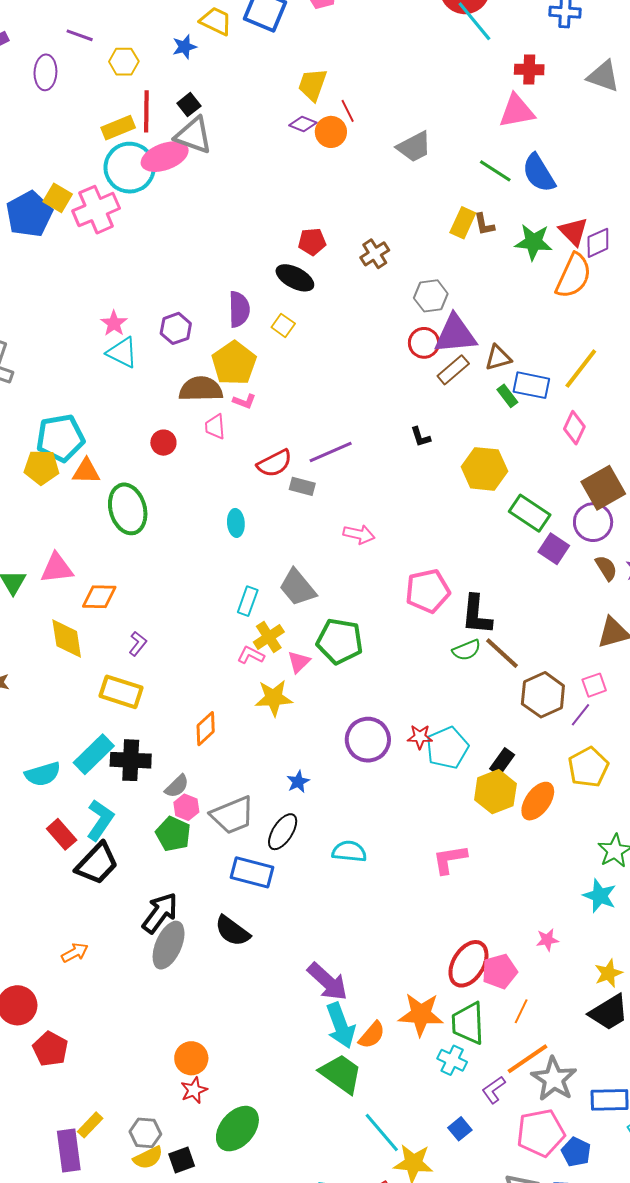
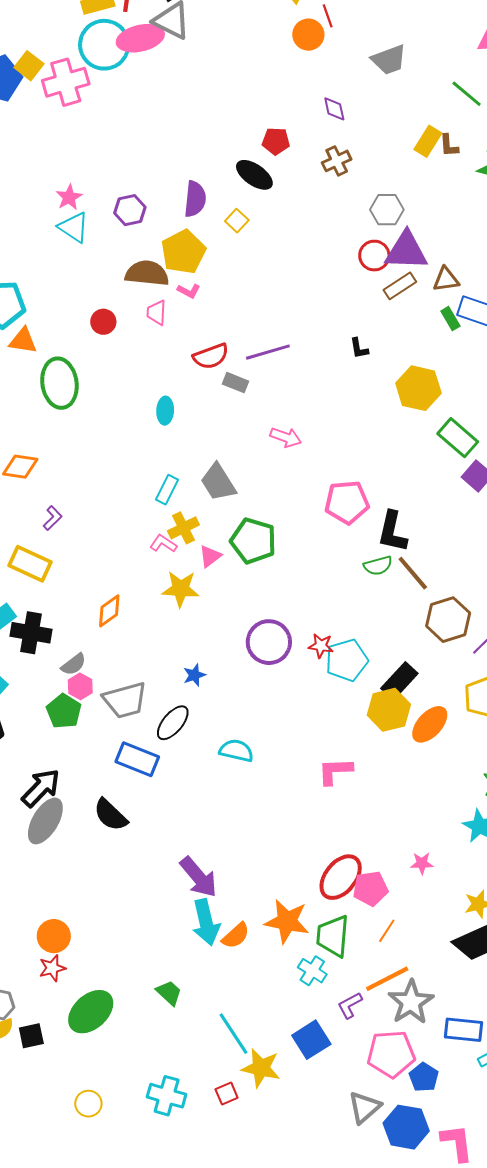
purple diamond: (303, 124) -> (334, 109), moved, turned 48
black rectangle: (502, 762) -> (399, 681), size x1.4
green trapezoid: (341, 1074) -> (169, 993), moved, size x0.6
blue square: (460, 1129) -> (311, 1040), size x1.6

